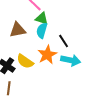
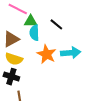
black line: (64, 41) -> (56, 24), moved
yellow semicircle: (25, 61) -> (14, 59), moved

